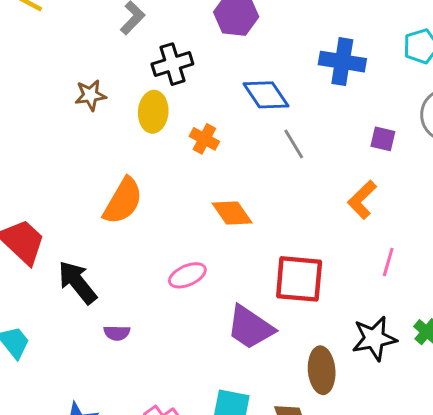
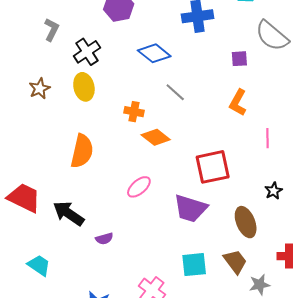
orange cross: (204, 139) -> (134, 112), moved
gray line: (294, 144) -> (175, 92), moved
black star: (374, 338) -> (274, 191), size x0.6

